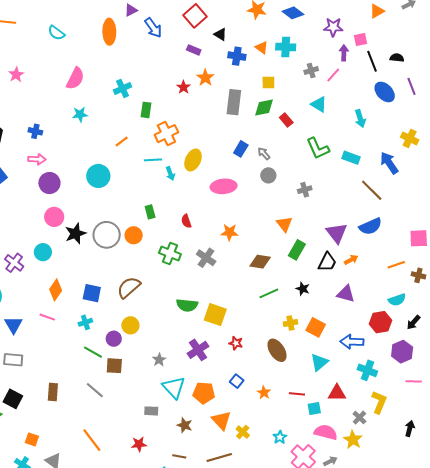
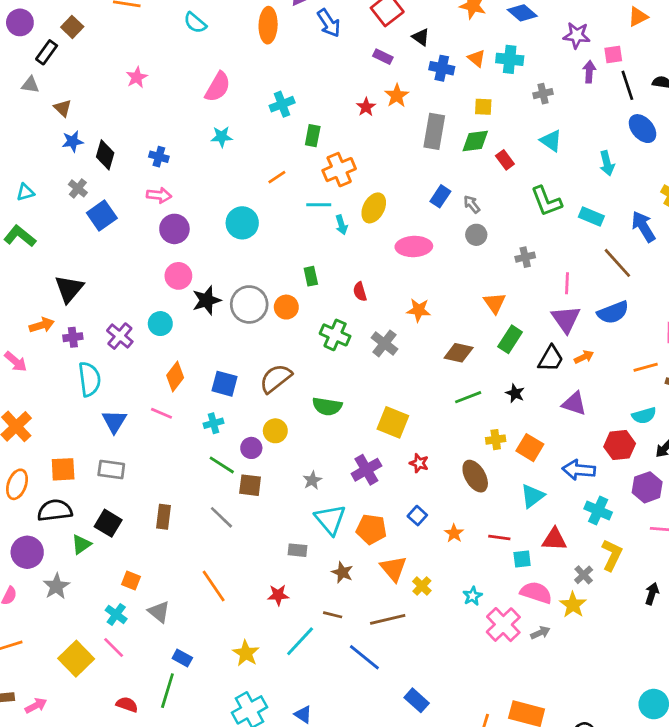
pink line: (333, 75) -> (567, 283), moved, turned -42
green semicircle: (187, 305) -> (327, 406), moved

